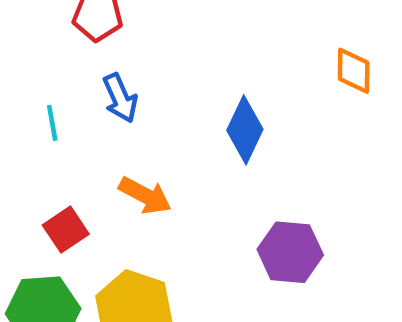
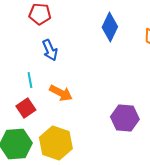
cyan line: (52, 123) -> (30, 80), moved
blue diamond: (245, 130) -> (110, 27), moved

